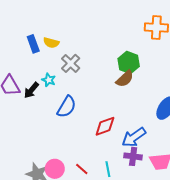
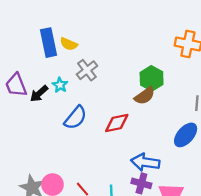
blue rectangle: (33, 44) -> (49, 43), size x1.4
red diamond: (105, 126) -> (117, 123), moved
blue arrow: (134, 137) -> (145, 162), turned 35

